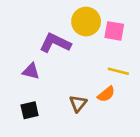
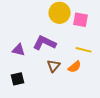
purple L-shape: (55, 43) -> (45, 43), moved
brown triangle: (78, 104) -> (54, 66), moved

